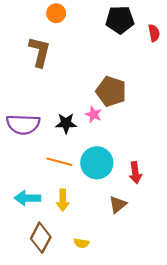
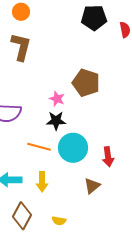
orange circle: (56, 13) -> (21, 12), moved
pink star: (94, 114) -> (57, 99), moved
black star: (66, 123) -> (56, 121), moved

